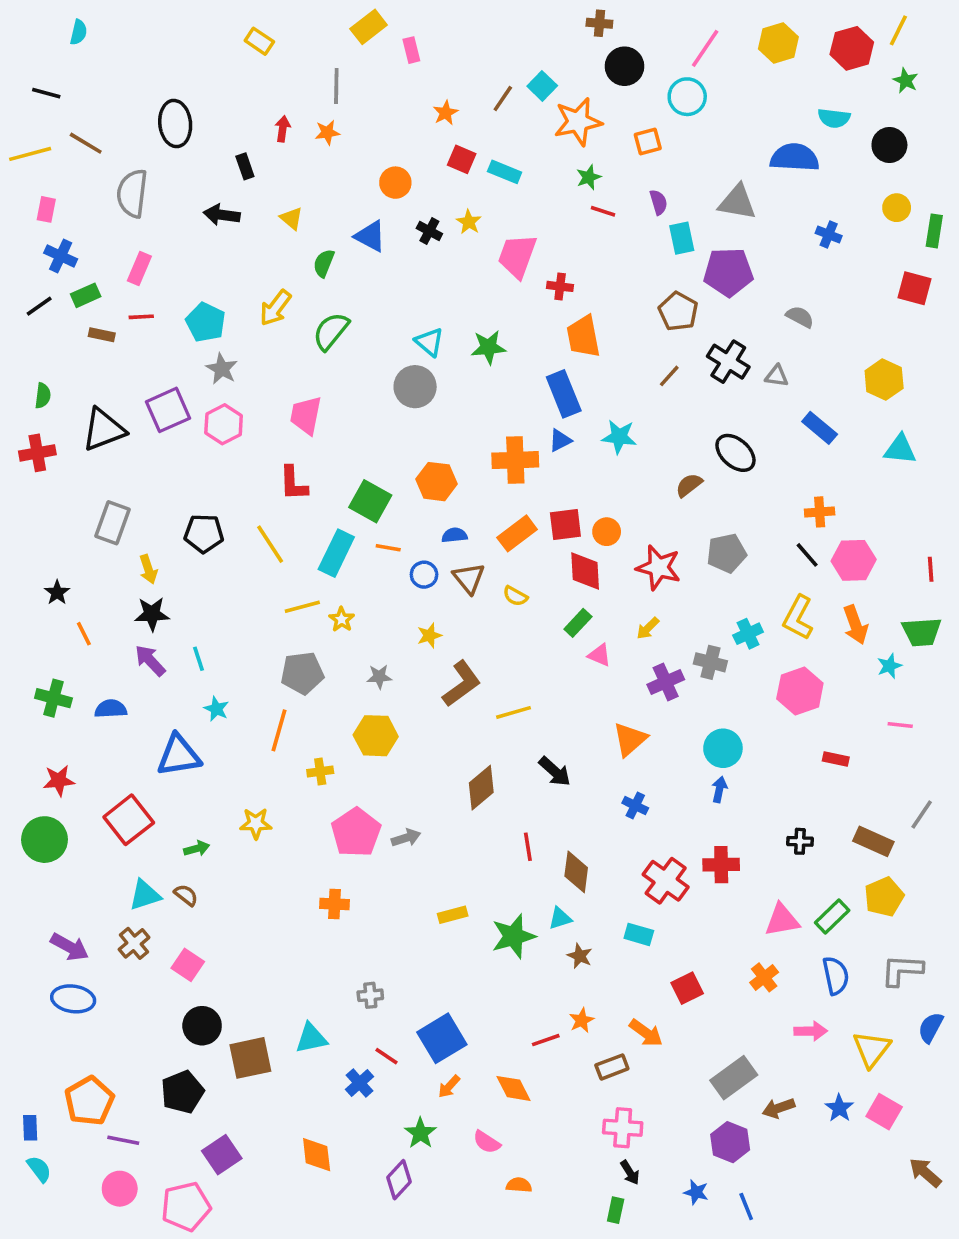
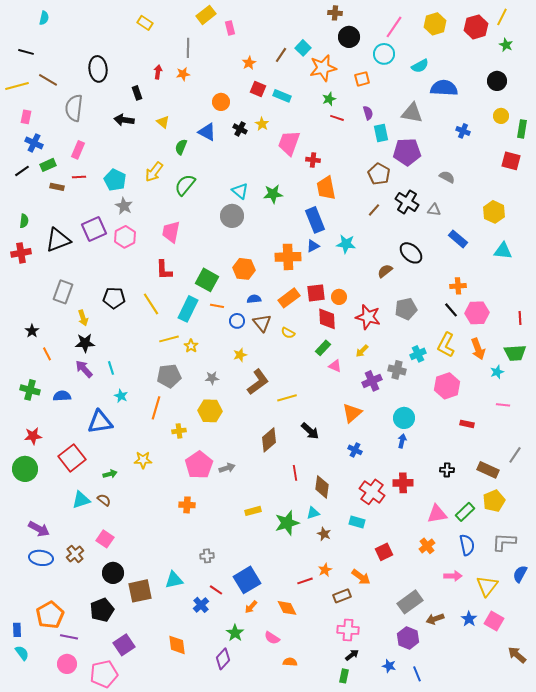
cyan semicircle: (834, 118) -> (420, 66), moved, turned -36
brown cross: (134, 943) -> (75, 554), moved
black arrow: (630, 1173) -> (352, 655), turned -96

